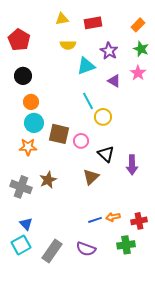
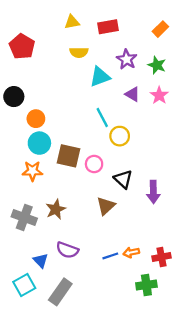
green star: (141, 49) -> (157, 65), moved
pink star: (138, 73) -> (159, 95), moved
black circle: (23, 76) -> (14, 97), moved
blue triangle: (26, 224) -> (41, 261), moved
purple semicircle: (86, 249) -> (67, 250), moved

